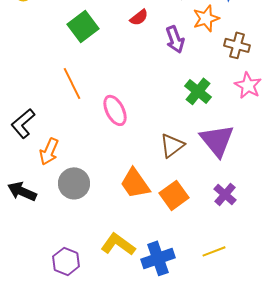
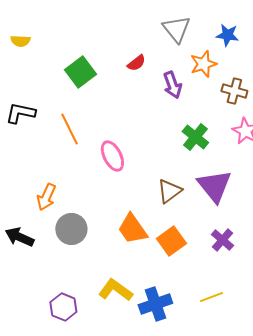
black L-shape: (23, 123) -> (20, 113), moved, turned 52

